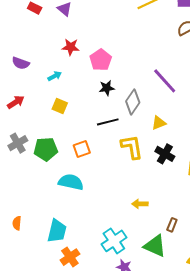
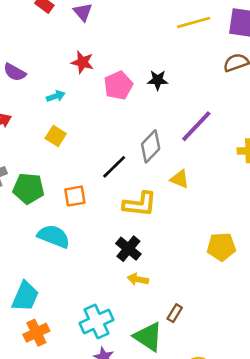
purple line: (165, 81) -> (196, 126), turned 76
black star: (107, 88) -> (158, 80), moved
black line: (108, 122) -> (114, 167), turned -40
yellow triangle: (159, 123) -> (180, 179), turned 35
yellow L-shape: (132, 147) -> (140, 204), turned 96
black cross: (165, 154) -> (128, 249), moved

